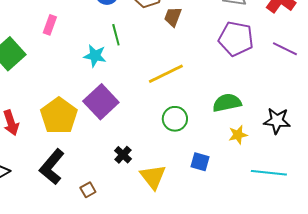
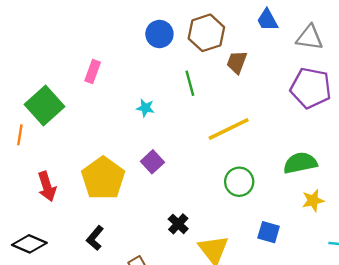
green line: (116, 35) -> (190, 83), moved
cyan star: (95, 56) -> (145, 108), size x0.7
purple square: (101, 102) -> (152, 162), size x0.6
black L-shape: (52, 167) -> (95, 238), size x0.6

